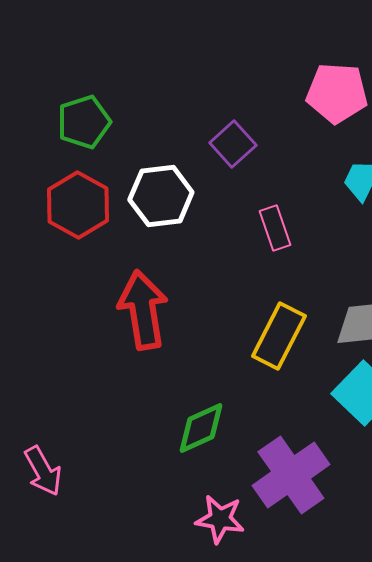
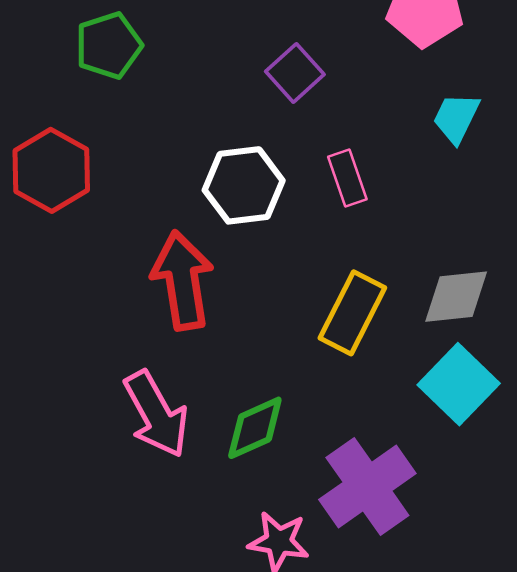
white hexagon: (161, 196) -> (244, 185), moved
red hexagon: (78, 205) -> (51, 170), moved
pink arrow: (43, 471) -> (156, 414), moved, size x1.4

